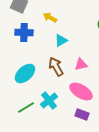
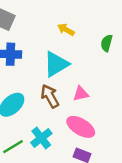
yellow arrow: (50, 18) -> (66, 30), moved
cyan triangle: (61, 40) -> (56, 64), size x1.6

